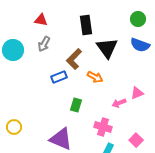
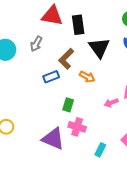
red triangle: (41, 20) -> (52, 16), moved, size x1.6
pink cross: (103, 127) -> (77, 127), moved

